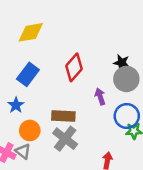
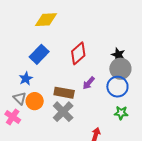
purple arrow: (100, 96) -> (89, 83), moved, turned -128
blue circle: (127, 116) -> (117, 87), moved
gray triangle: (23, 151) -> (20, 98), moved

